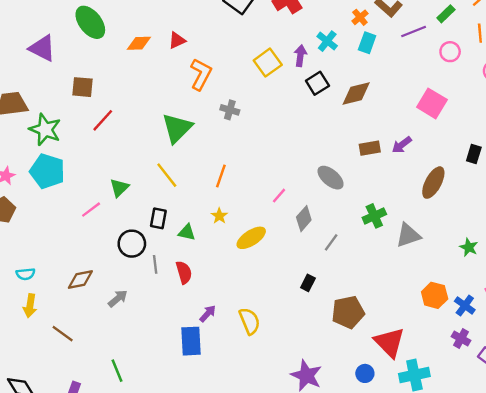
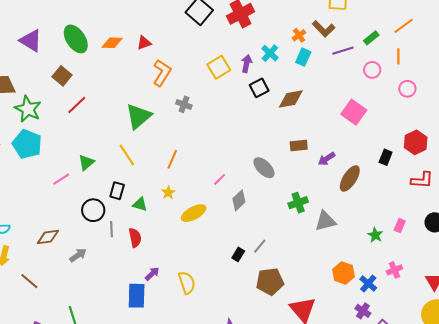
green ellipse: (90, 22) -> (76, 39), moved
brown square: (82, 87) -> (62, 76), turned 30
purple arrow: (402, 145) -> (327, 159), moved
gray line: (331, 242) -> (260, 246), moved

